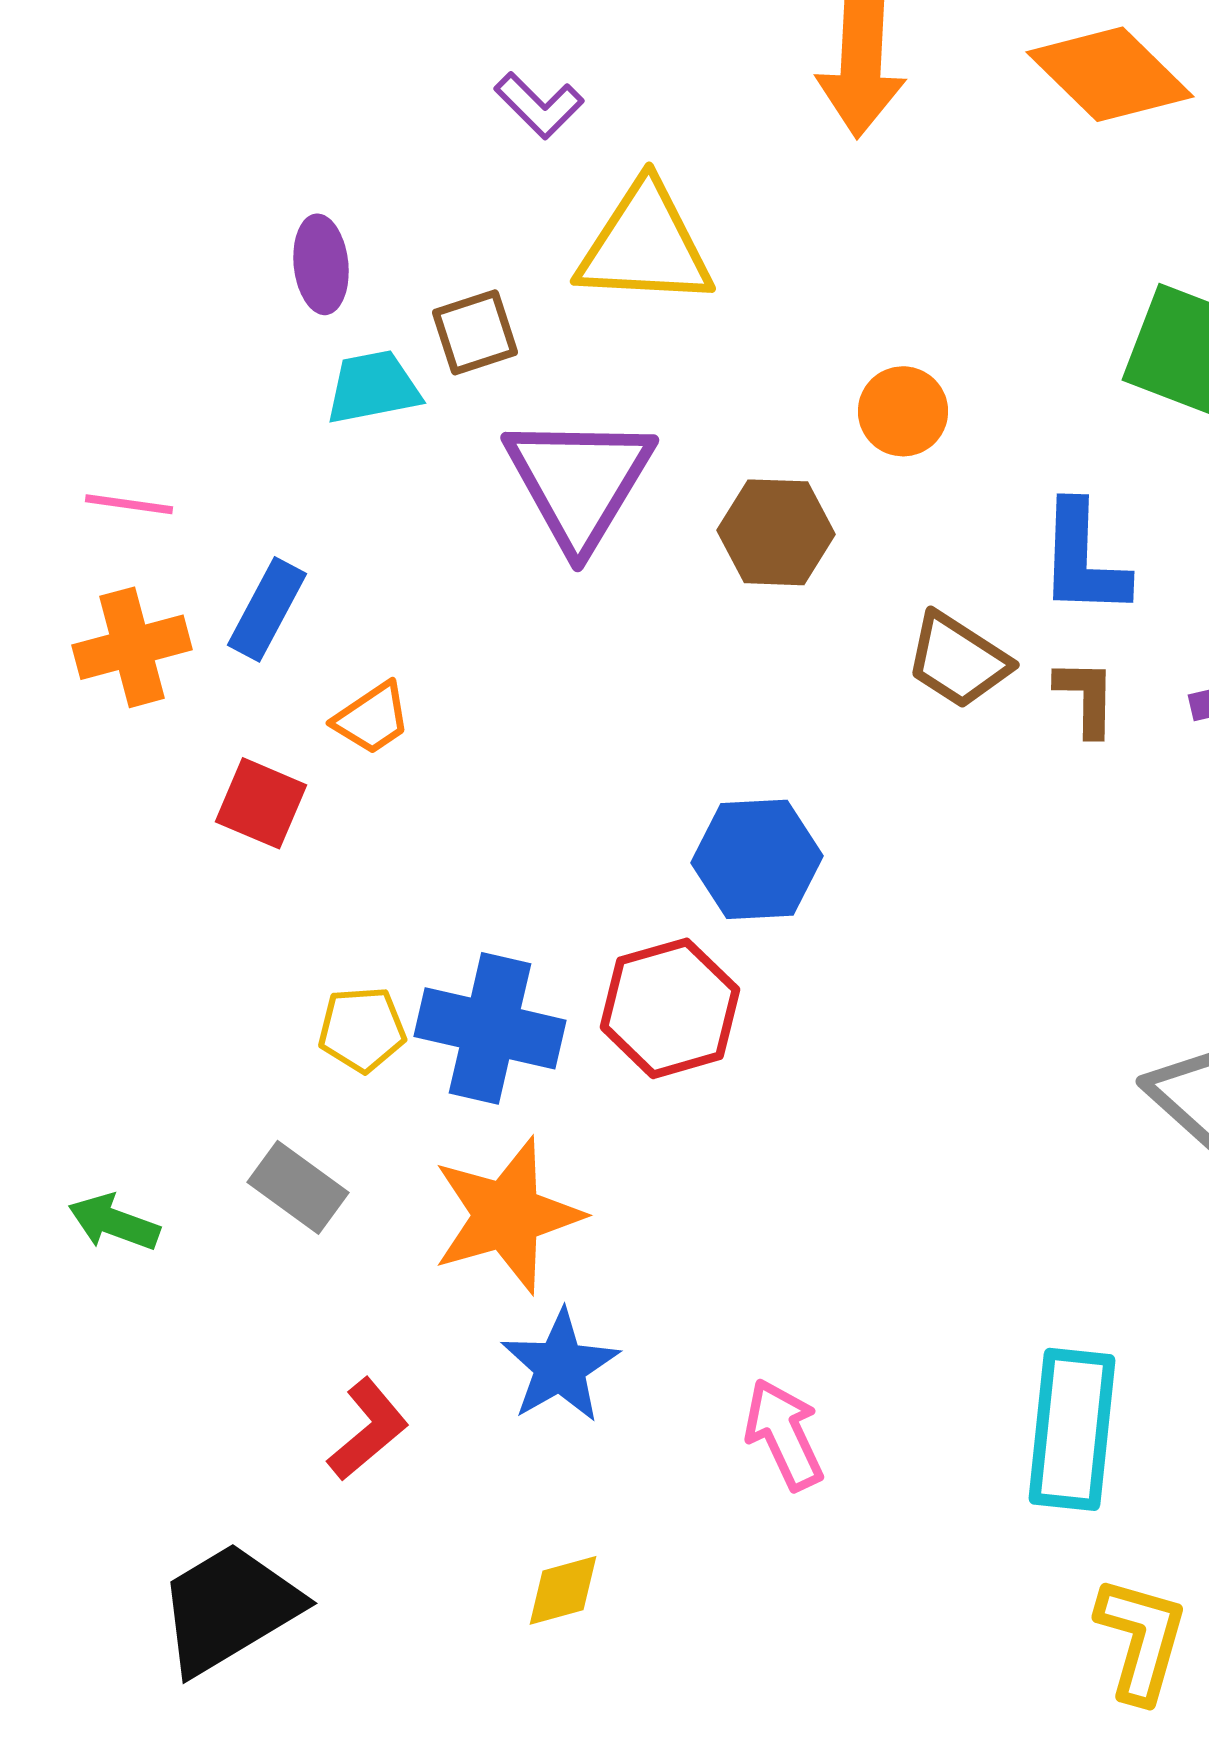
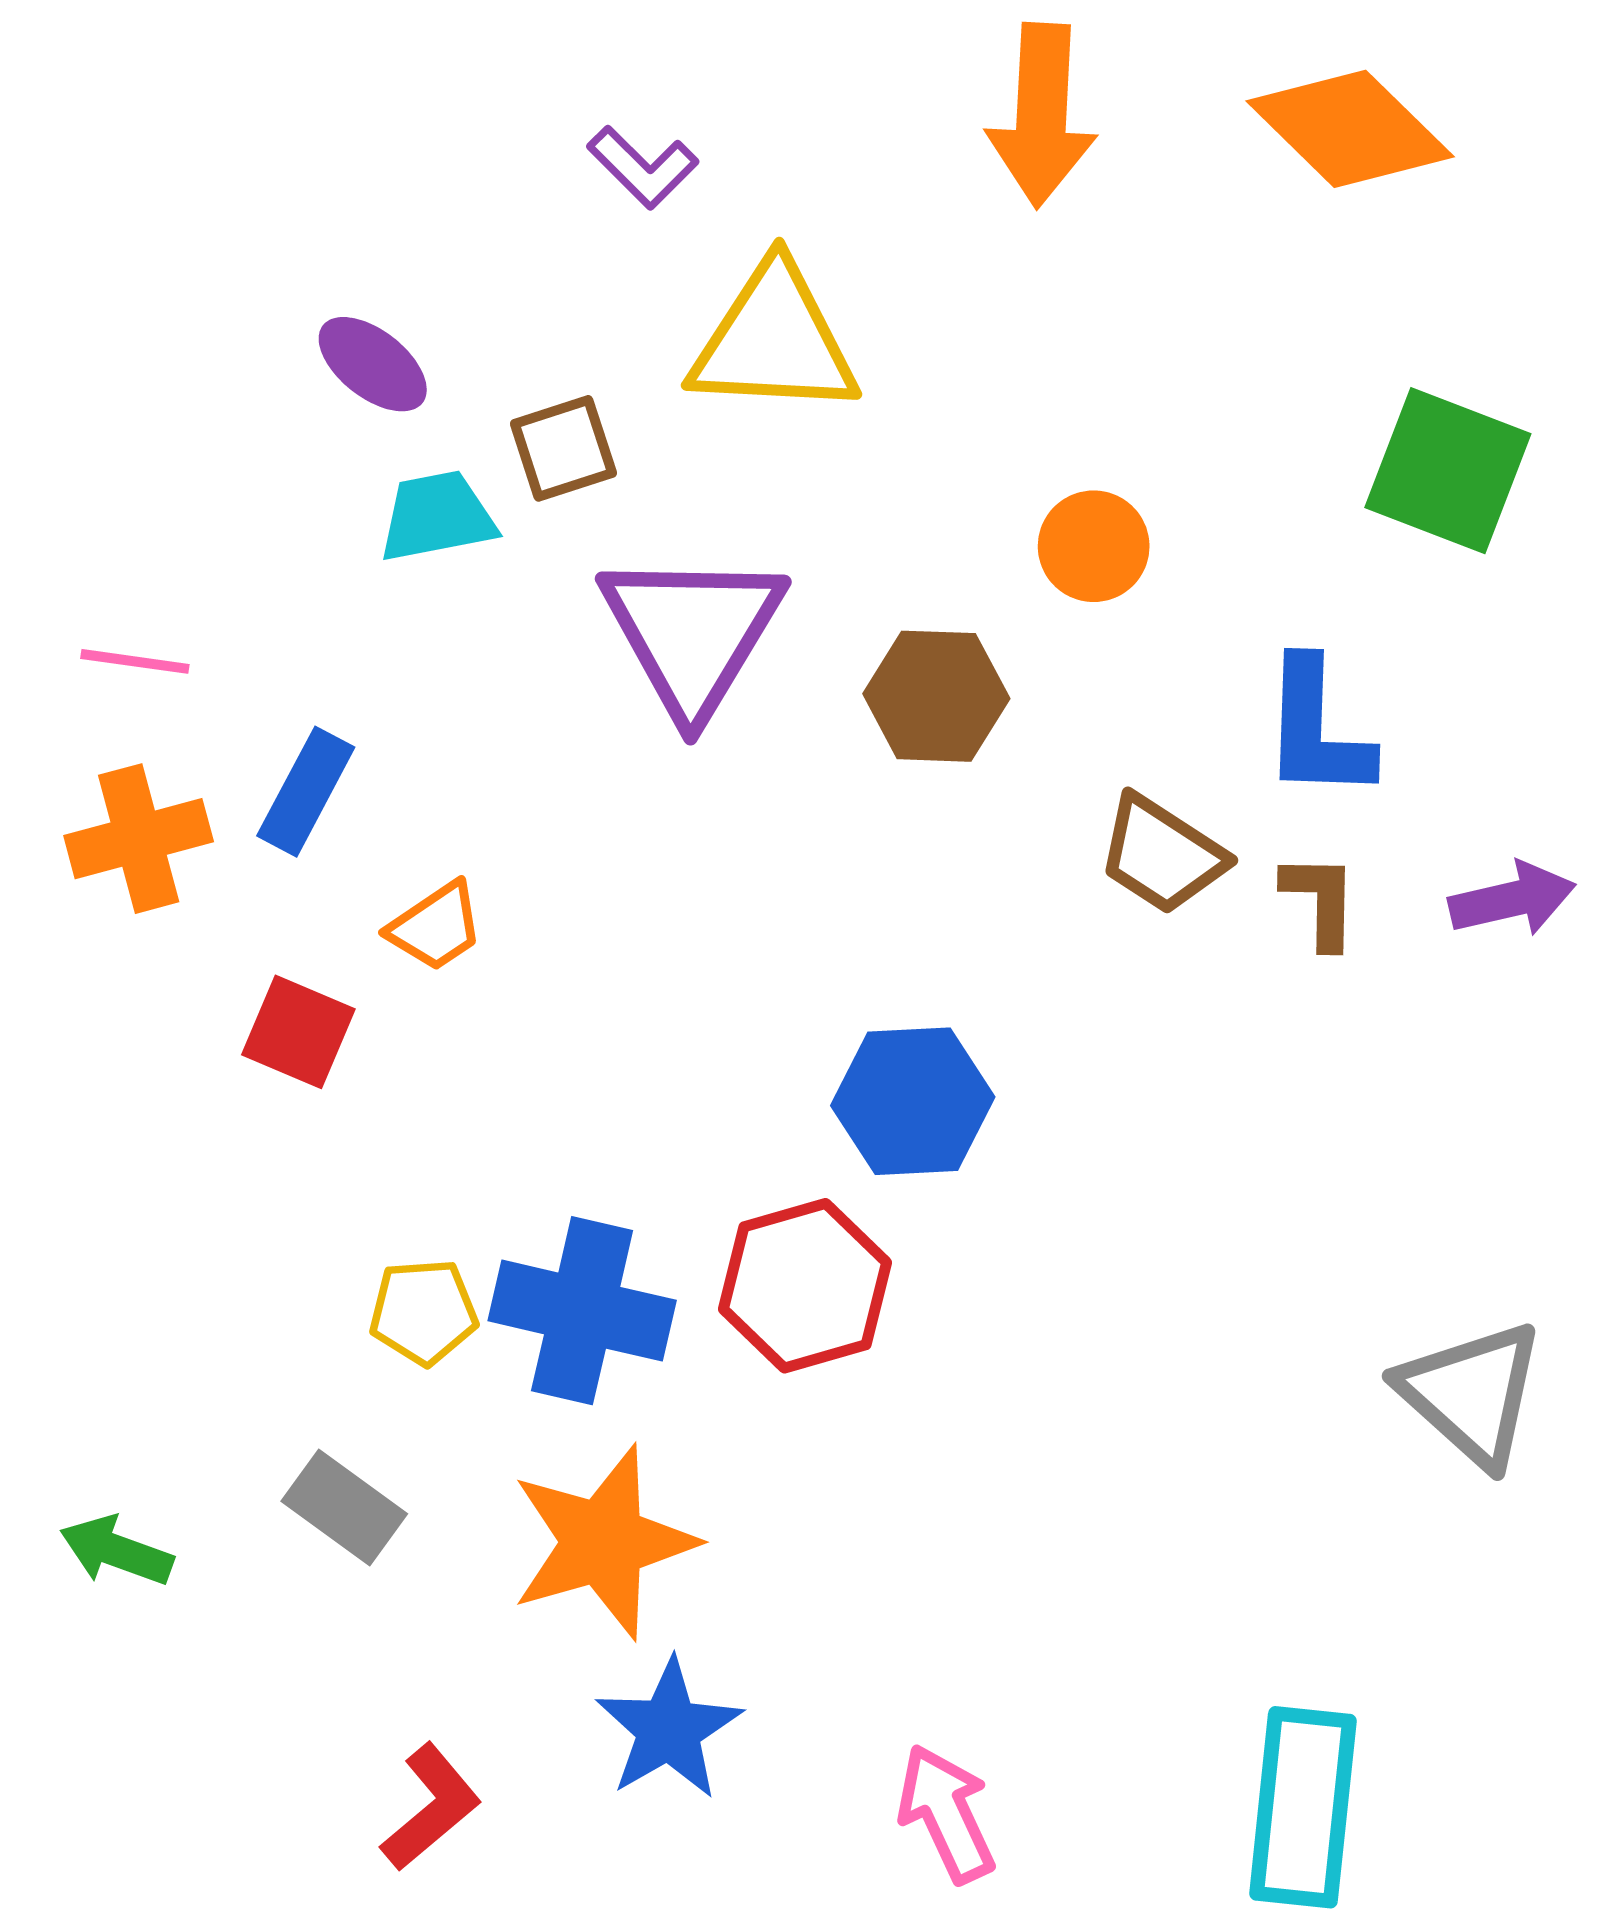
purple ellipse: (321, 264) -> (373, 364), turned -46

